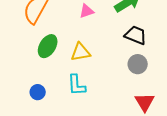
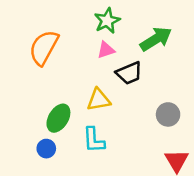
black trapezoid: (136, 35) -> (129, 73), moved, turned 135
green ellipse: (48, 46) -> (58, 118), moved

